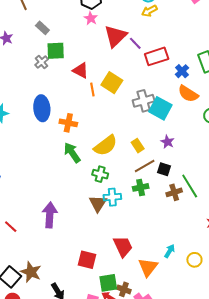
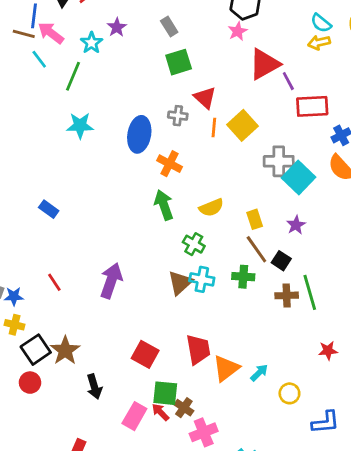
green square: (56, 51) -> (179, 62), turned -30
gray cross: (42, 62) -> (178, 116), moved, turned 32
yellow semicircle: (106, 146) -> (211, 208), size x0.7
brown line: (145, 166) -> (256, 249), turned 70
orange triangle: (148, 267) -> (226, 368), moved

